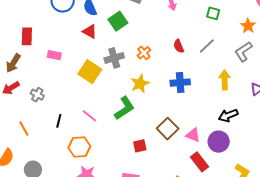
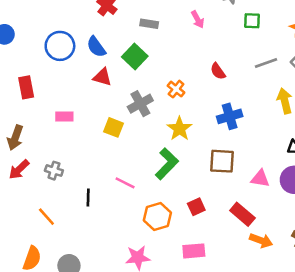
red rectangle: (27, 36) -> (26, 87), moved
gray line: (207, 46) -> (266, 63), moved, turned 36
yellow square: (90, 72) -> (113, 127), size x0.7
brown square: (168, 129) -> (222, 161), moved, turned -30
orange hexagon: (79, 147) -> (157, 217), moved
red rectangle: (200, 162) -> (242, 214), moved

